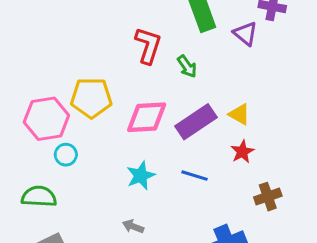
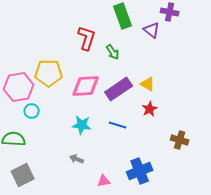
cyan star: (141, 176) -> (82, 125), turned 30
brown cross: (268, 197) -> (180, 140), moved, turned 36

